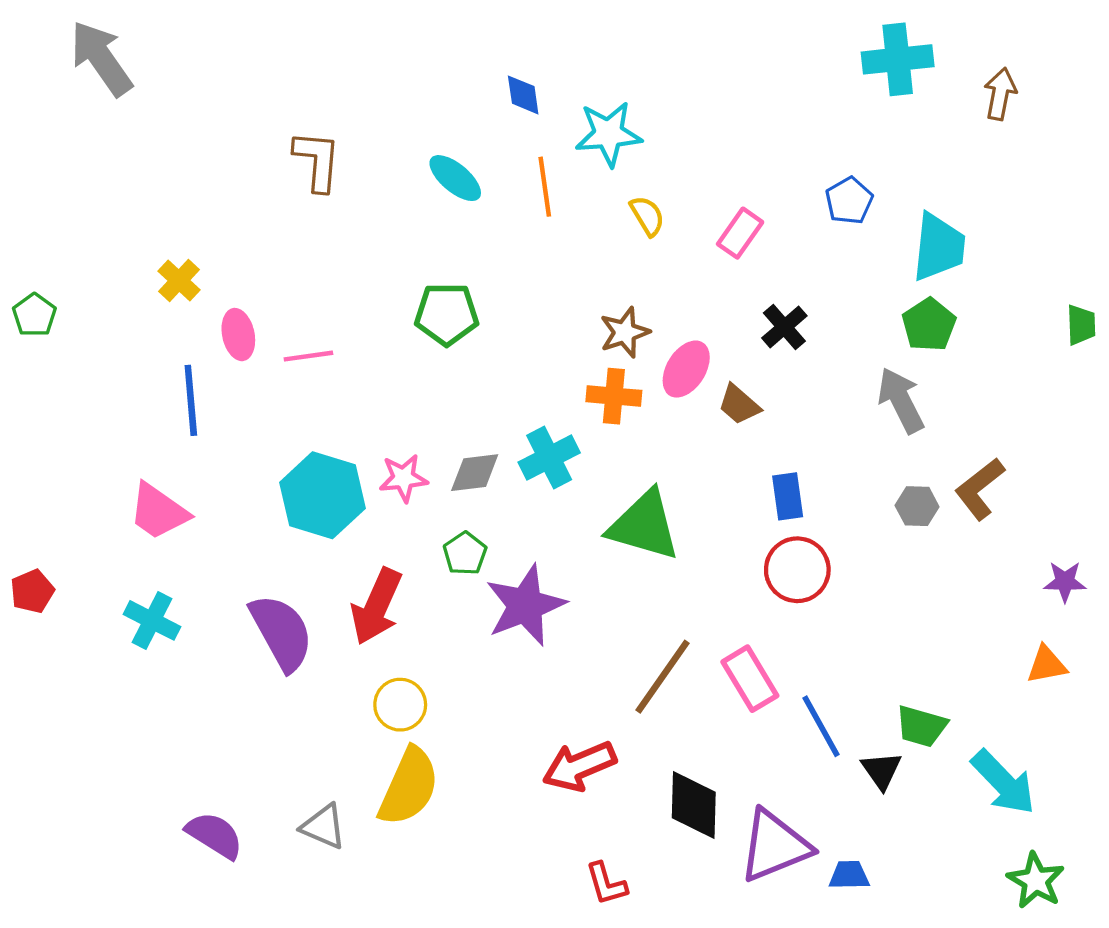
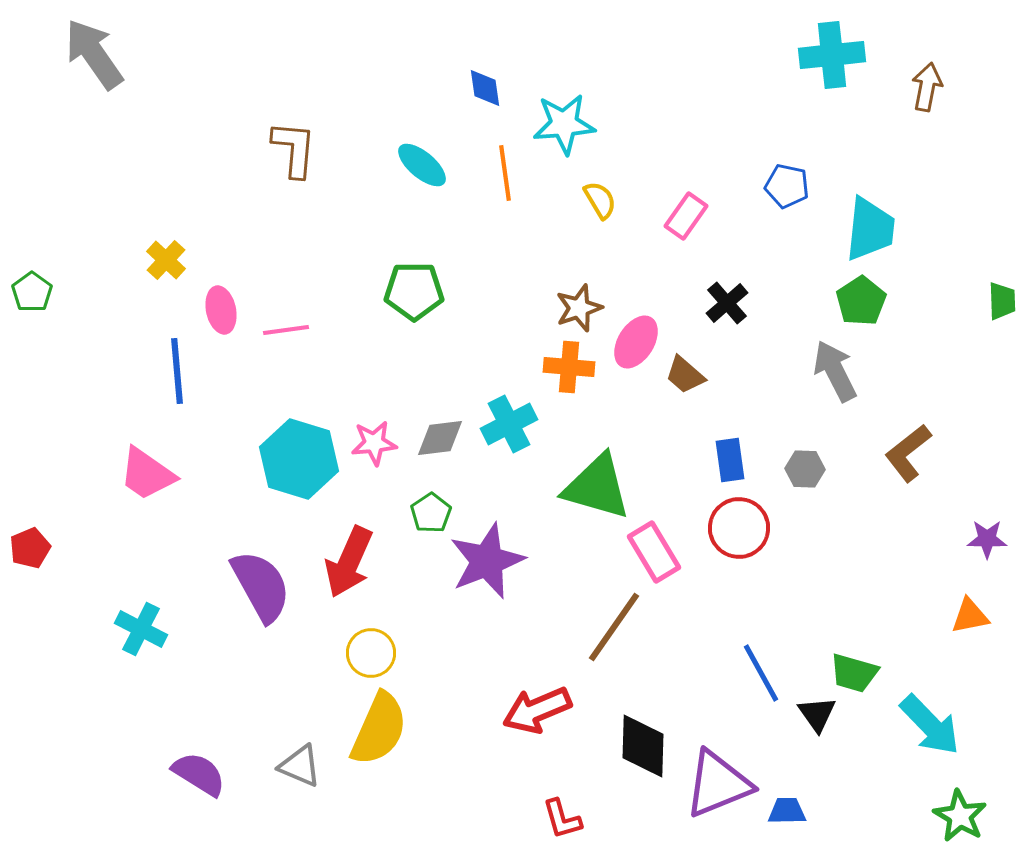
blue pentagon: (849, 201) -> (787, 186), turned -30
gray hexagon: (917, 506) -> (805, 469), moved
cyan cross: (152, 620) -> (141, 629), moved
pink rectangle: (750, 679) -> (654, 552), moved

